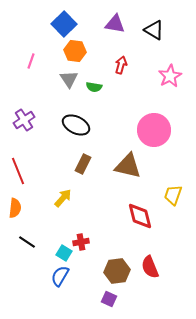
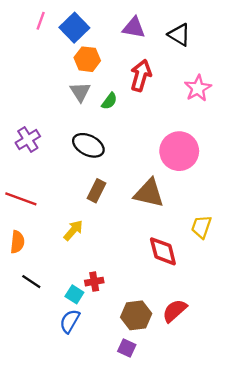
pink line: (31, 61) -> (41, 21), moved
red arrow: (121, 65) -> (141, 75), size x1.5
green semicircle: (94, 87) -> (109, 101), turned -63
red line: (18, 171) -> (21, 199), turned -48
red semicircle: (150, 267) -> (175, 311), turned 70

